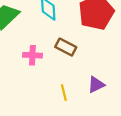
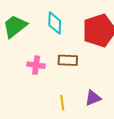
brown rectangle: (66, 47) -> (68, 60), turned -30

